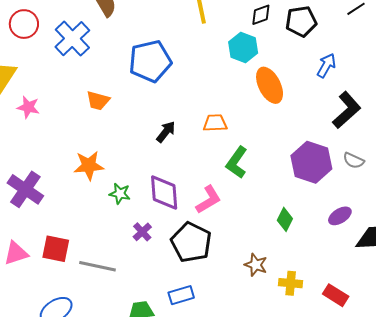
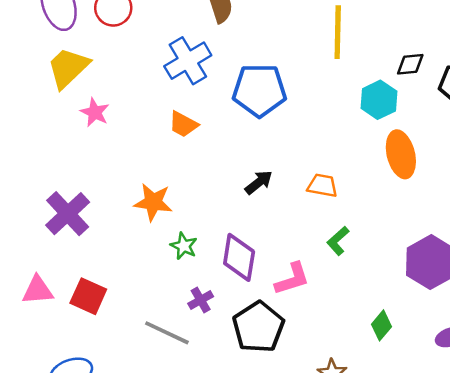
blue cross: (72, 39) -> (188, 61), moved
green L-shape: (237, 162) -> (338, 241), size x0.7
gray line: (97, 266) -> (167, 333), moved

